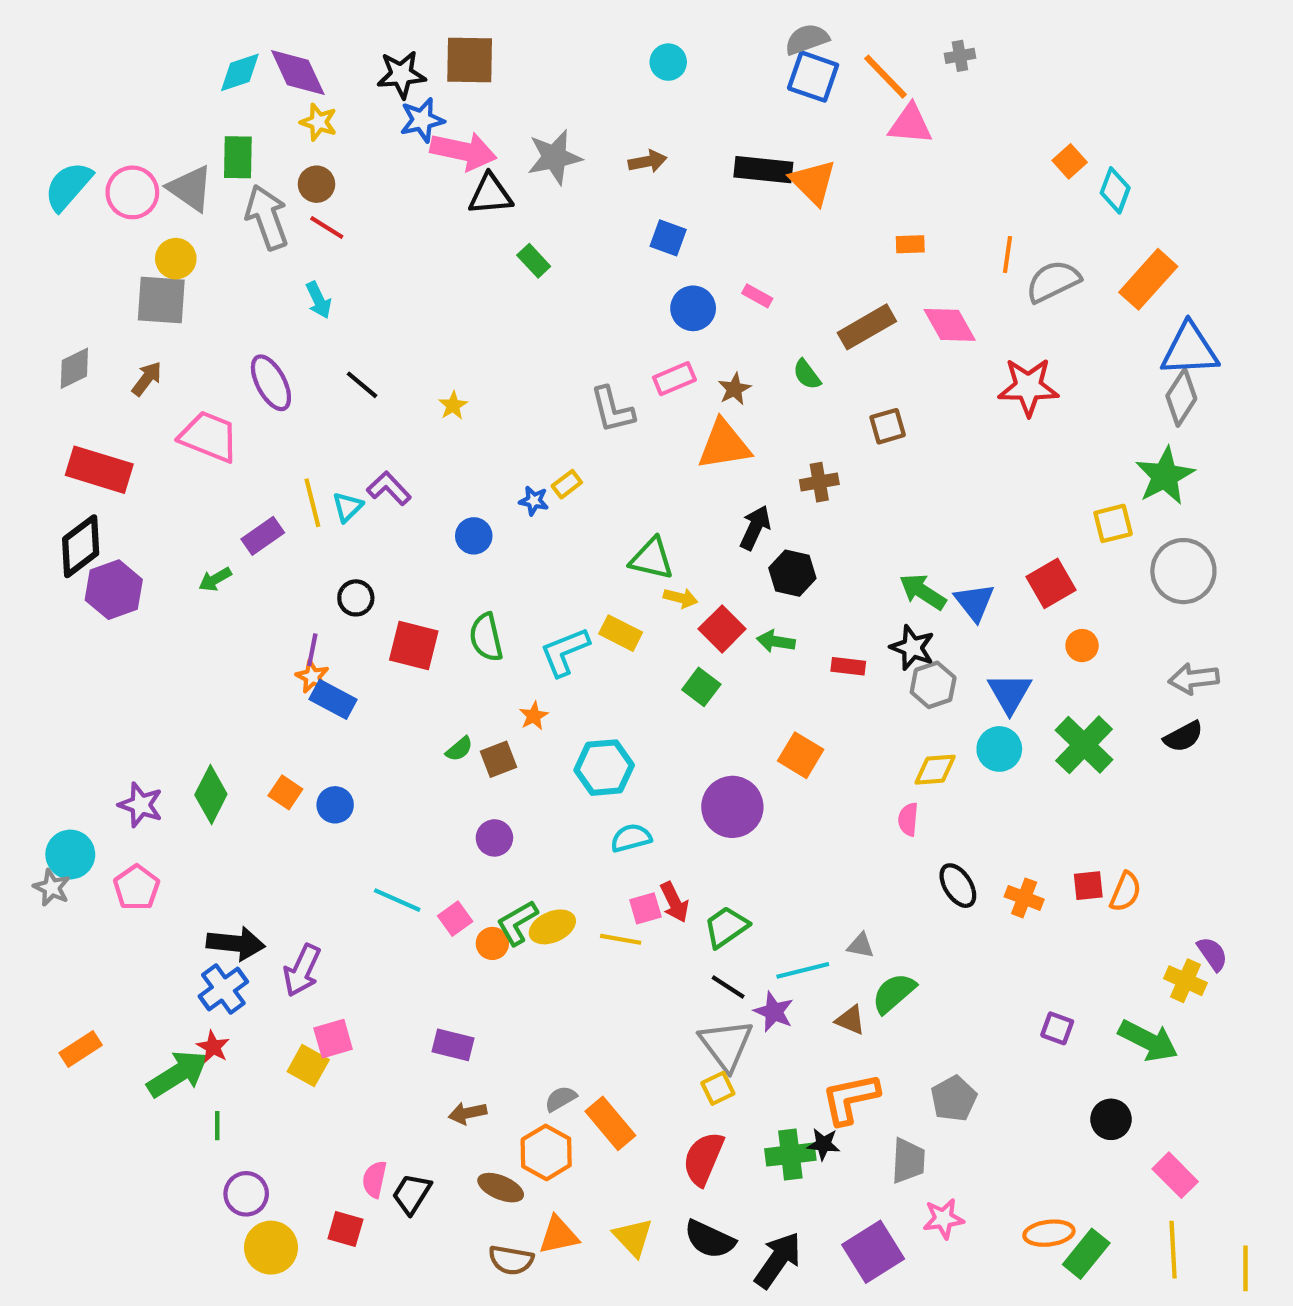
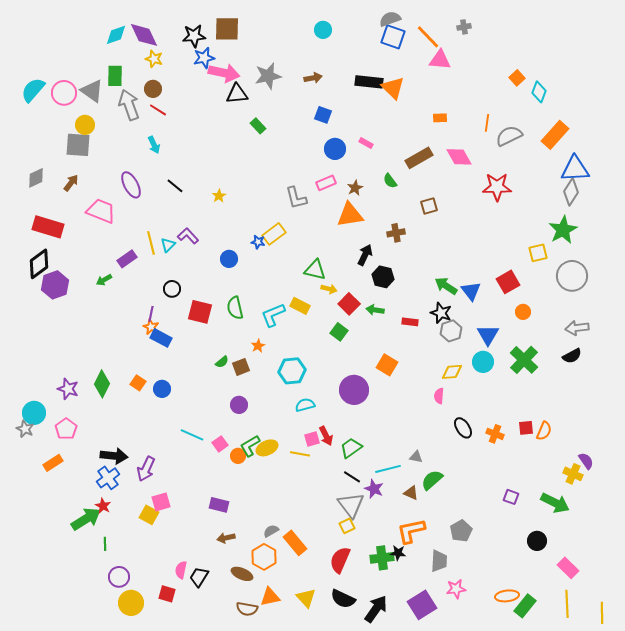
yellow rectangle: (567, 484) -> (274, 234), size x1.6
orange rectangle: (81, 1049) -> (53, 463), moved

